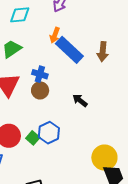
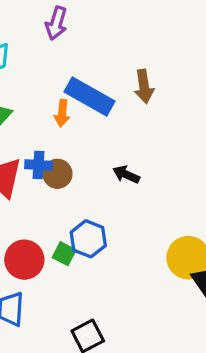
orange arrow: (55, 35) -> (62, 113), moved
blue cross: (40, 74) -> (38, 165), moved

